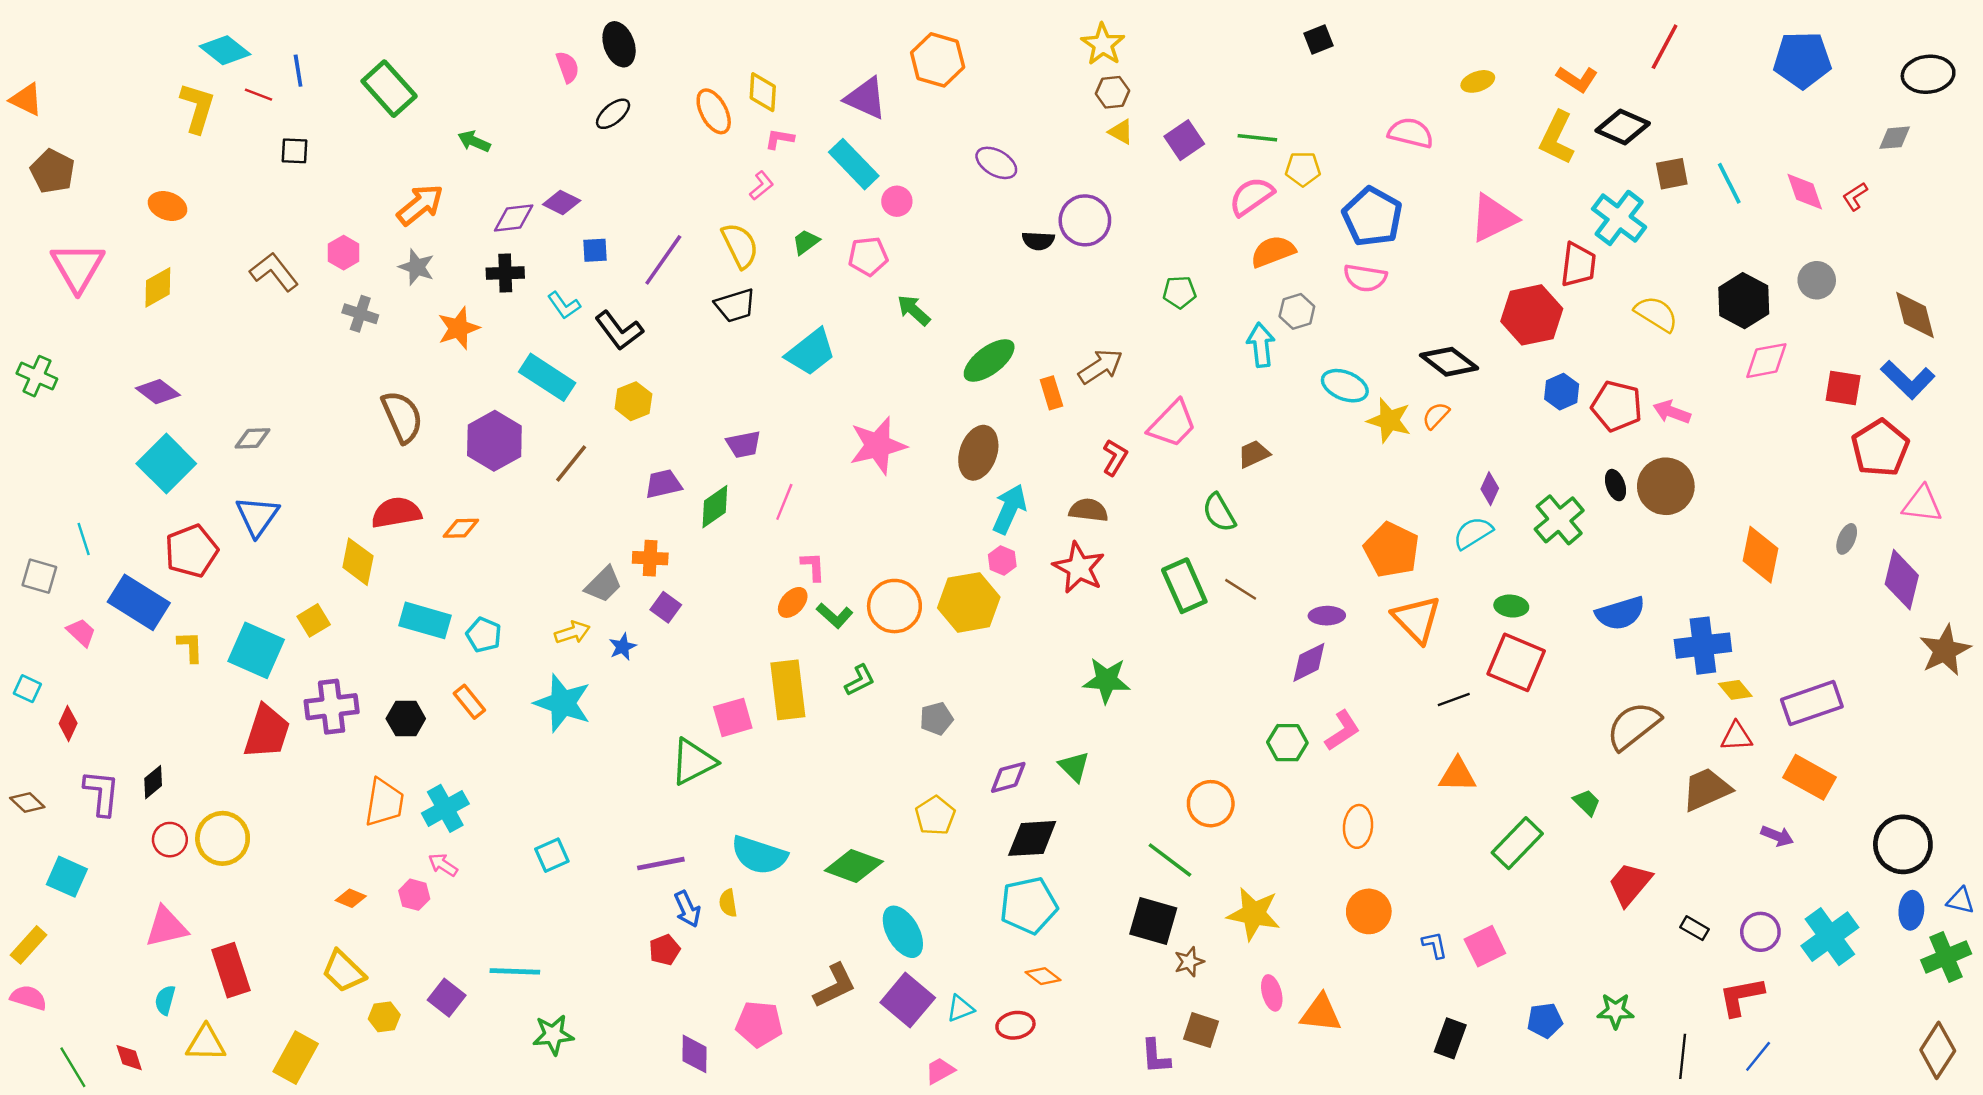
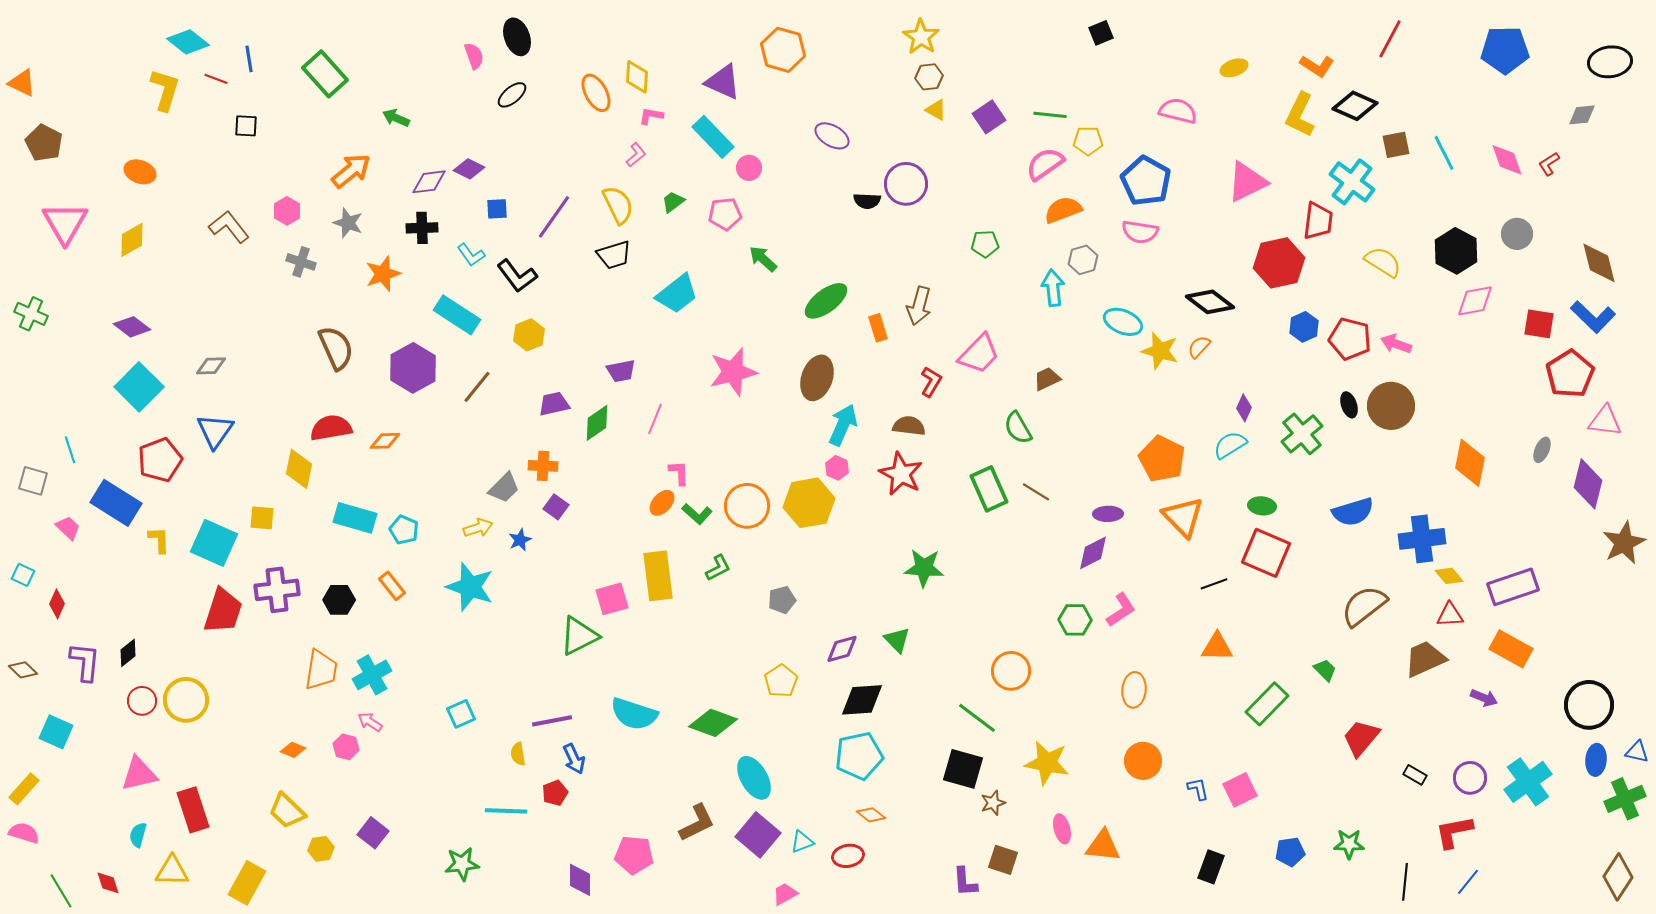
brown arrow: (1100, 366) -> (919, 306), turned 138
yellow square: (314, 620) -> (262, 518), turned 36
yellow semicircle: (728, 903) -> (518, 754), moved
cyan line: (515, 971) -> (506, 811), moved

